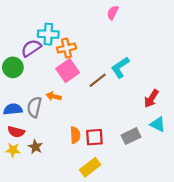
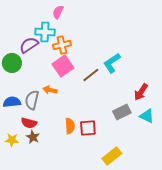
pink semicircle: (113, 13) -> (58, 12), moved
red semicircle: (16, 132) -> (29, 123), moved
gray rectangle: (131, 136) -> (122, 112), moved
yellow rectangle: (90, 167) -> (112, 156), moved

